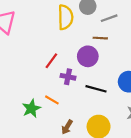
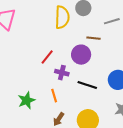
gray line: (109, 18) -> (112, 21), moved
orange line: (52, 100) -> (54, 96), moved, turned 40

